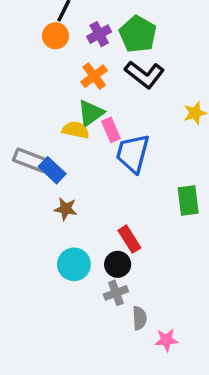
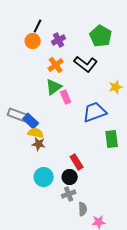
green pentagon: (138, 34) -> (101, 36), moved
yellow semicircle: (76, 130) -> (36, 133), moved
blue trapezoid: (133, 153) -> (95, 112), moved, turned 55

